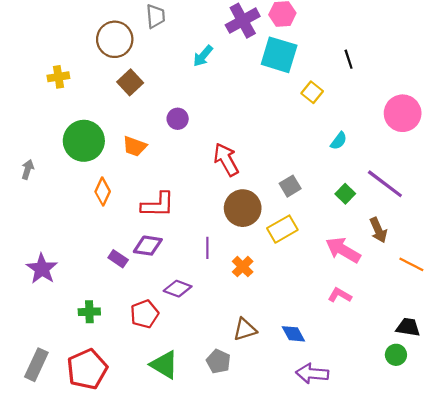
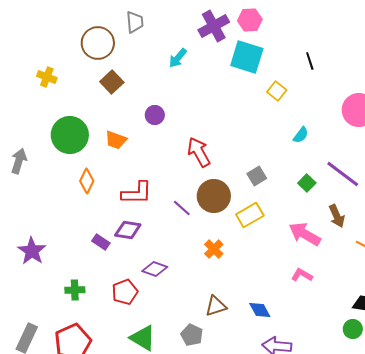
yellow cross: (58, 77) -> (47, 77), turned 30
gray arrow: (28, 169) -> (19, 161), size x1.4
purple line: (207, 248) -> (182, 208), moved, turned -48

